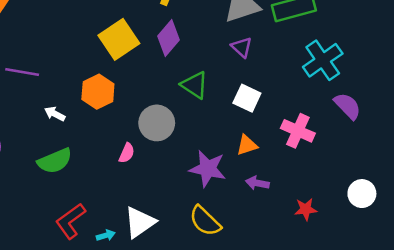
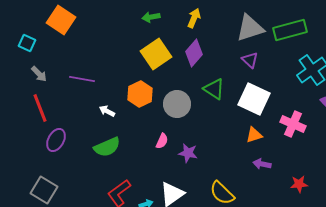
white square: (247, 98) -> (254, 99), size x1.5
gray circle: (157, 123) -> (177, 104), moved
purple star: (208, 169) -> (188, 153), moved, size x0.7

